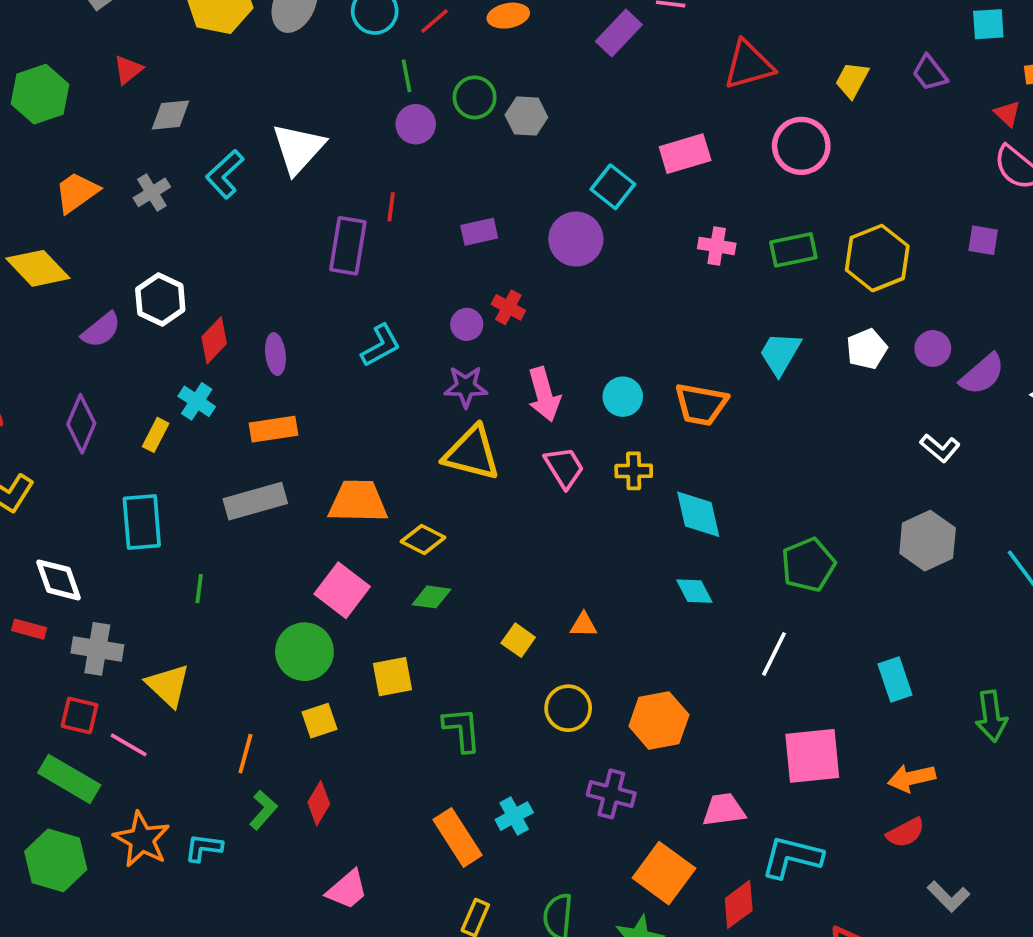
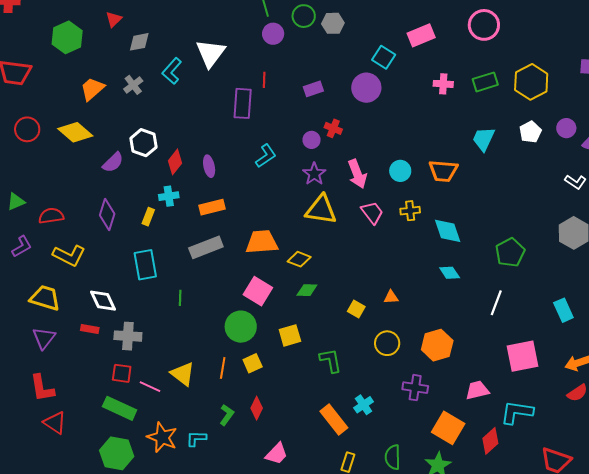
purple star: (466, 387) -> (314, 174), turned -30
cyan cross: (197, 401) -> (169, 196), turned -36
yellow triangle: (168, 685) -> (183, 374), moved
orange line: (245, 754) -> (223, 368), moved

